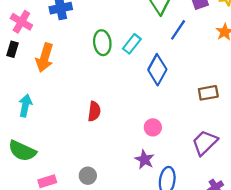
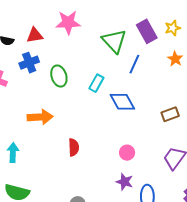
green ellipse: (102, 43) -> (59, 76), moved
orange arrow: (45, 58) -> (40, 117), moved, turned -100
blue diamond: (157, 70) -> (122, 102), turned -48

